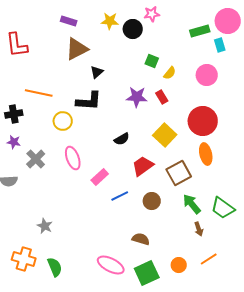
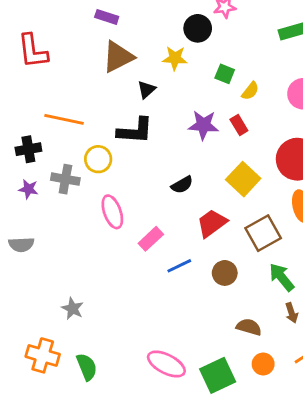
yellow star: (110, 21) -> (175, 58), moved
gray cross: (36, 159) -> (65, 179), moved, turned -36
brown semicircle: (141, 239) -> (249, 327), moved

